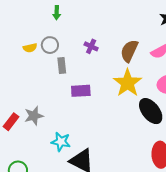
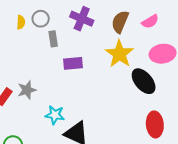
purple cross: (91, 46) -> (82, 19), size x1.6
yellow semicircle: (30, 48) -> (21, 22), turned -72

